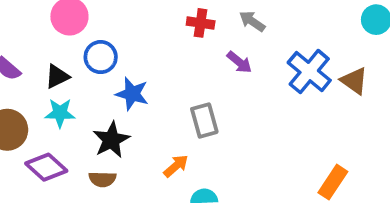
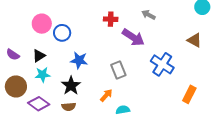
gray arrow: (252, 21) -> (149, 15), moved
blue circle: (101, 57) -> (62, 33), moved
purple arrow: (239, 62) -> (133, 37), size x1.6
blue cross: (309, 72) -> (162, 64), moved

